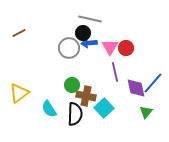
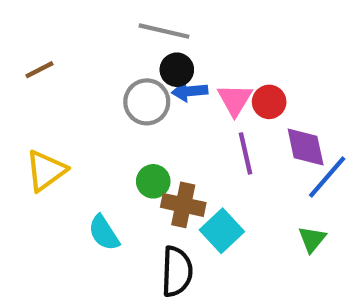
gray line: (90, 19) -> (164, 31), moved
purple diamond: (136, 88) -> (306, 147), moved
yellow triangle: (19, 93) -> (46, 171), moved
black semicircle: (75, 114) -> (177, 271), moved

